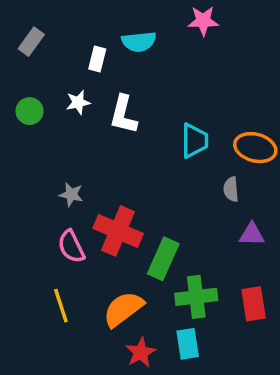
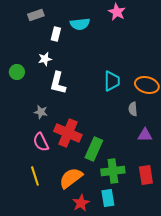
pink star: (203, 21) -> (117, 12), turned 30
gray rectangle: (31, 42) -> (36, 15), moved, turned 35
green circle: (30, 111) -> (17, 72), moved
white L-shape: (123, 115) -> (58, 83), moved

